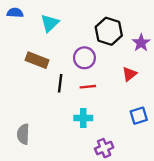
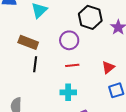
red triangle: (130, 74) -> (108, 67), moved
black line: (60, 83) -> (35, 64), moved

